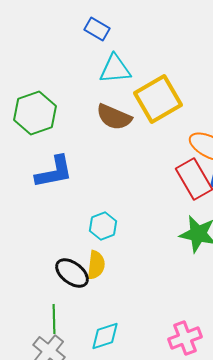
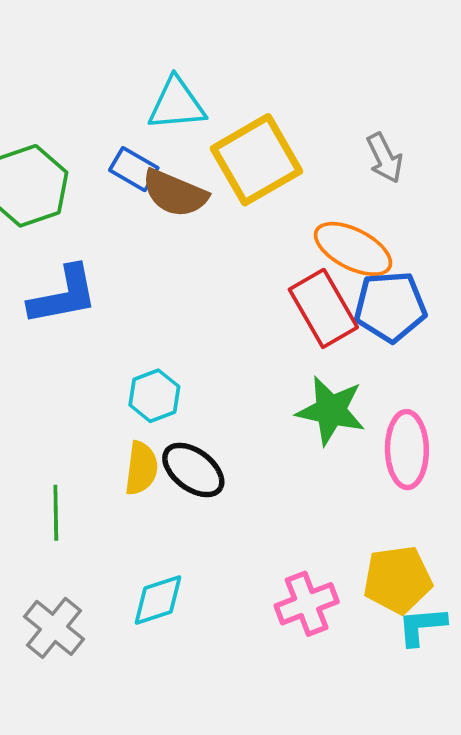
blue rectangle: (97, 29) -> (134, 169), moved
black ellipse: (72, 273) -> (193, 470), moved
green line: (54, 319) -> (56, 513), moved

